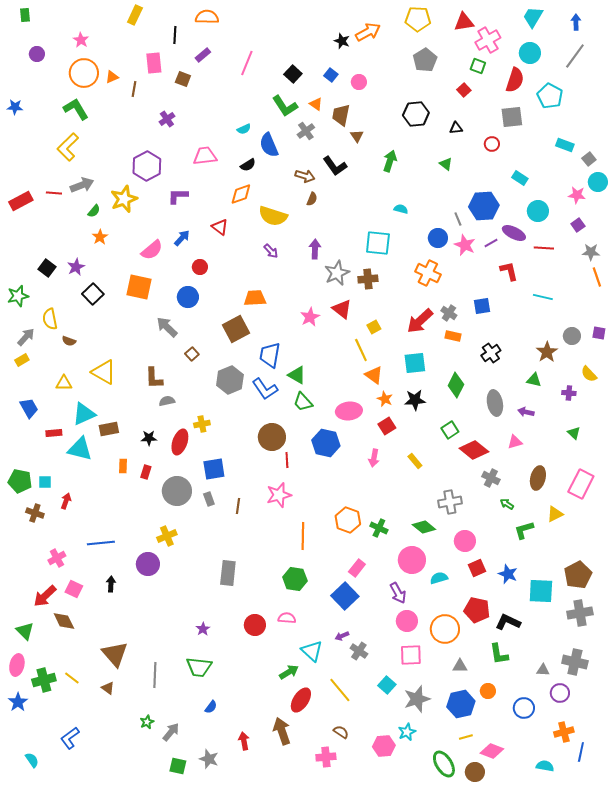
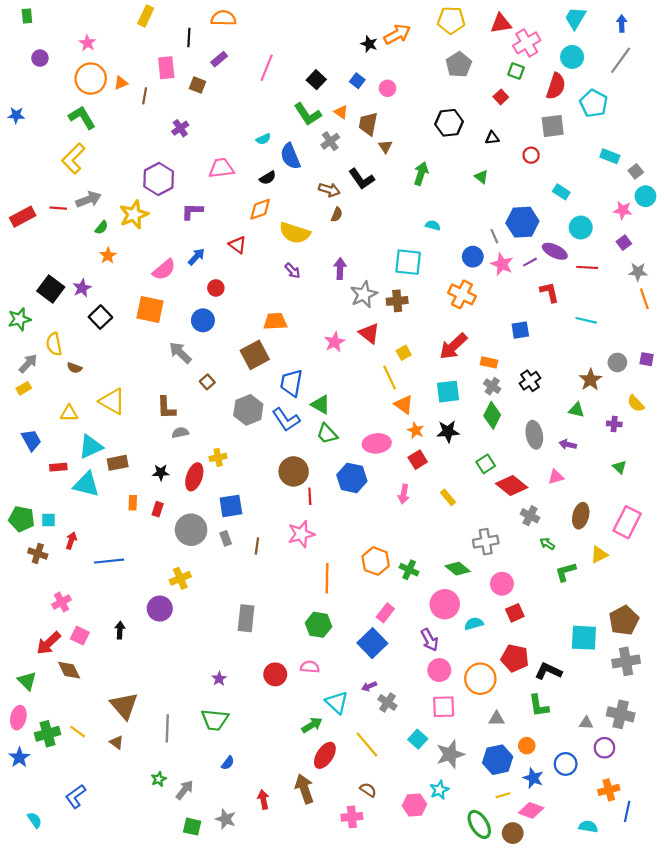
black square: (47, 268) -> (51, 289), size x1.4
gray cross: (449, 313) -> (492, 386), moved
blue line: (101, 543) -> (109, 561), moved
blue star: (508, 574) -> (533, 778), moved

